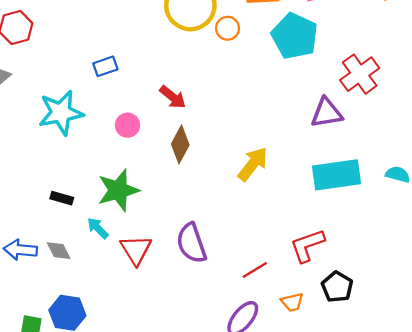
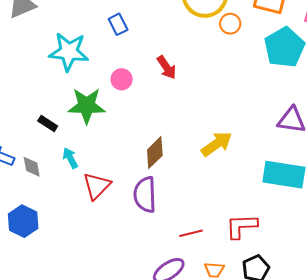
blue rectangle: (105, 66) -> (118, 24), turned 65
brown diamond: (180, 144) -> (155, 153), moved
green star: (118, 190) -> (87, 106), moved

